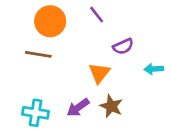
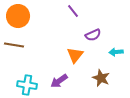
orange circle: (50, 21) -> (18, 16), moved
brown line: (38, 54) -> (14, 45), moved
brown star: (111, 106) -> (101, 78), moved

